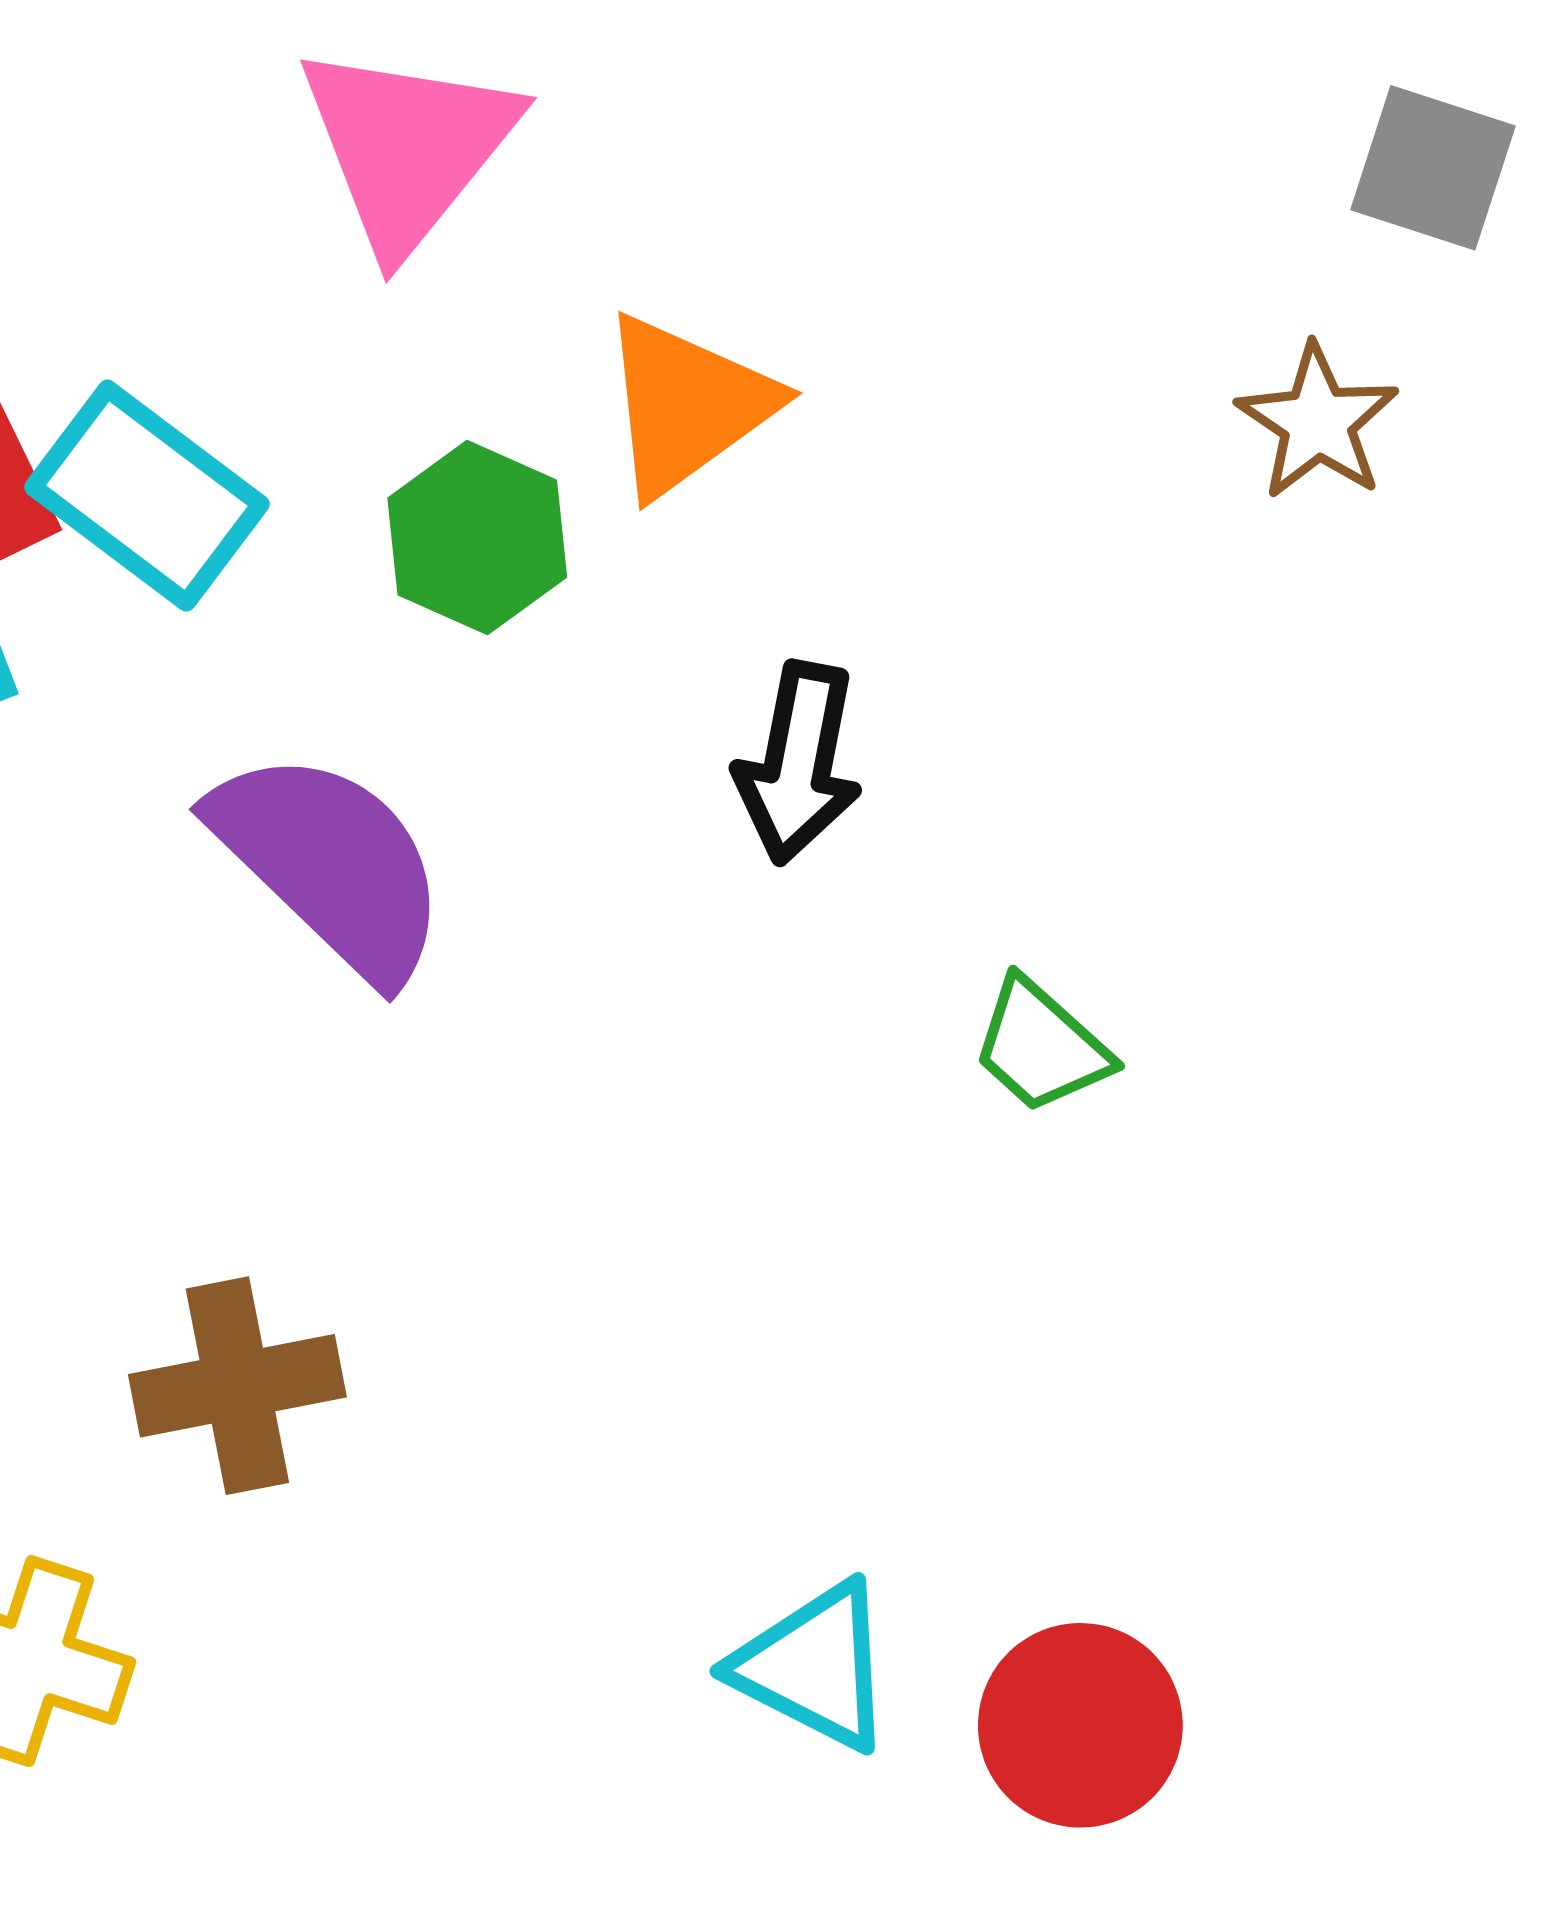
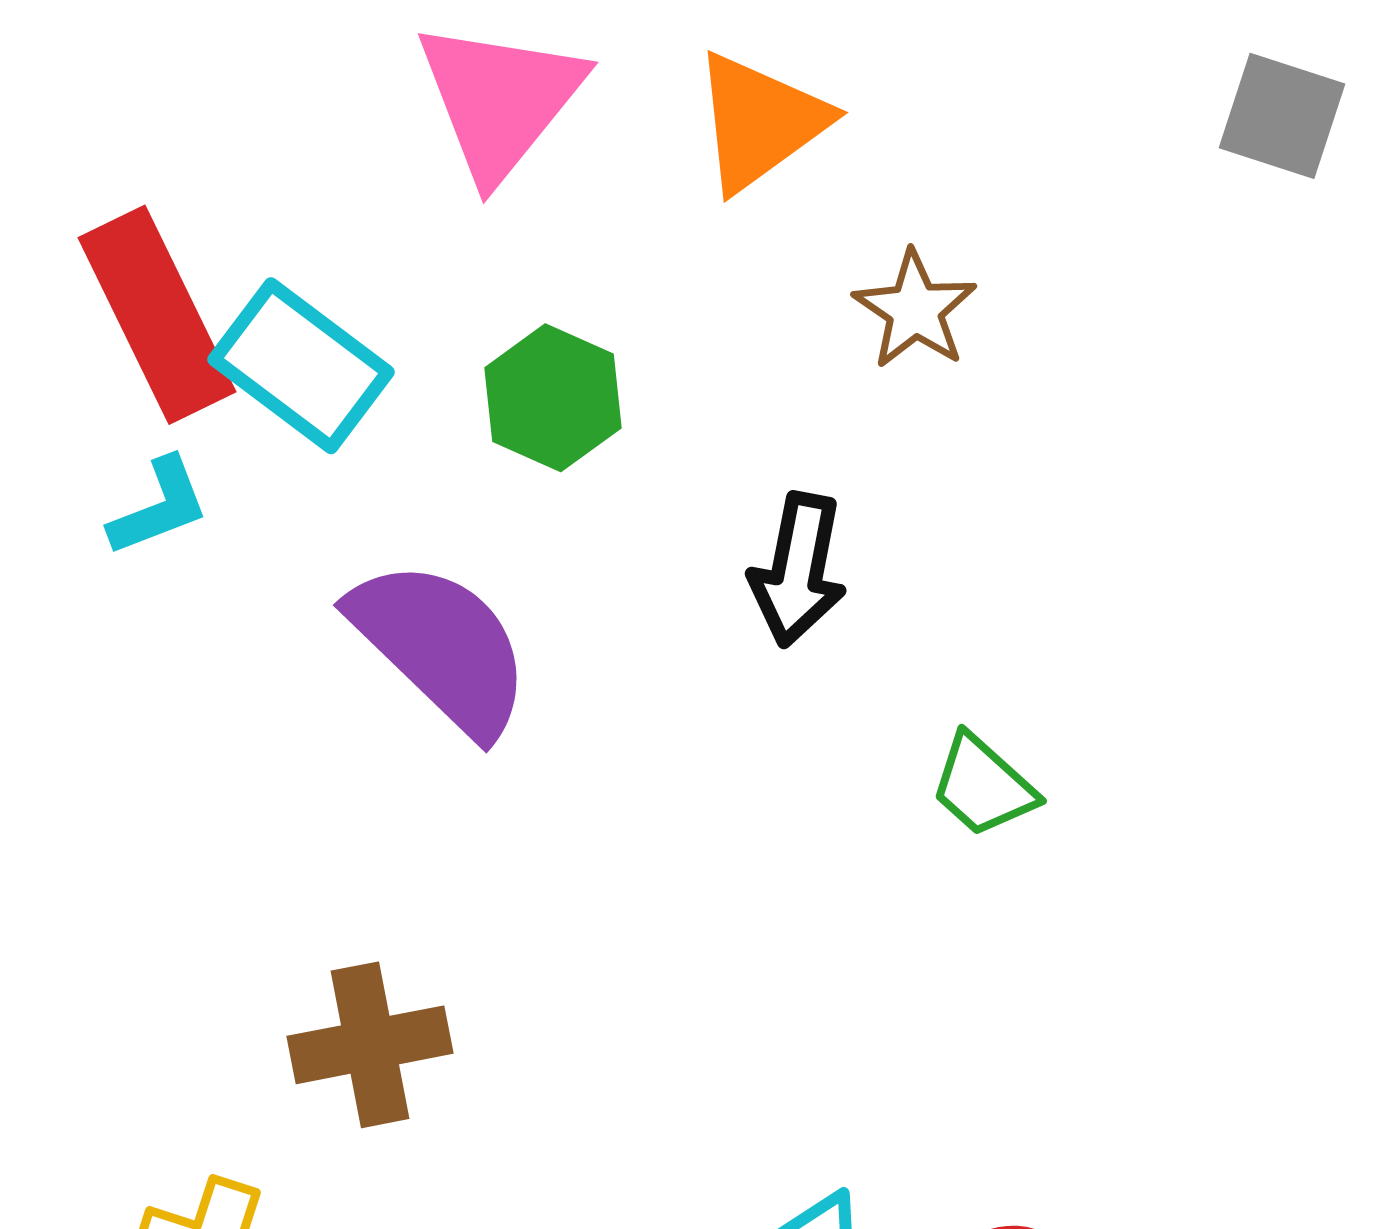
orange triangle: (687, 405) -> (760, 122), moved
brown star: (1318, 422) -> (915, 310), moved

